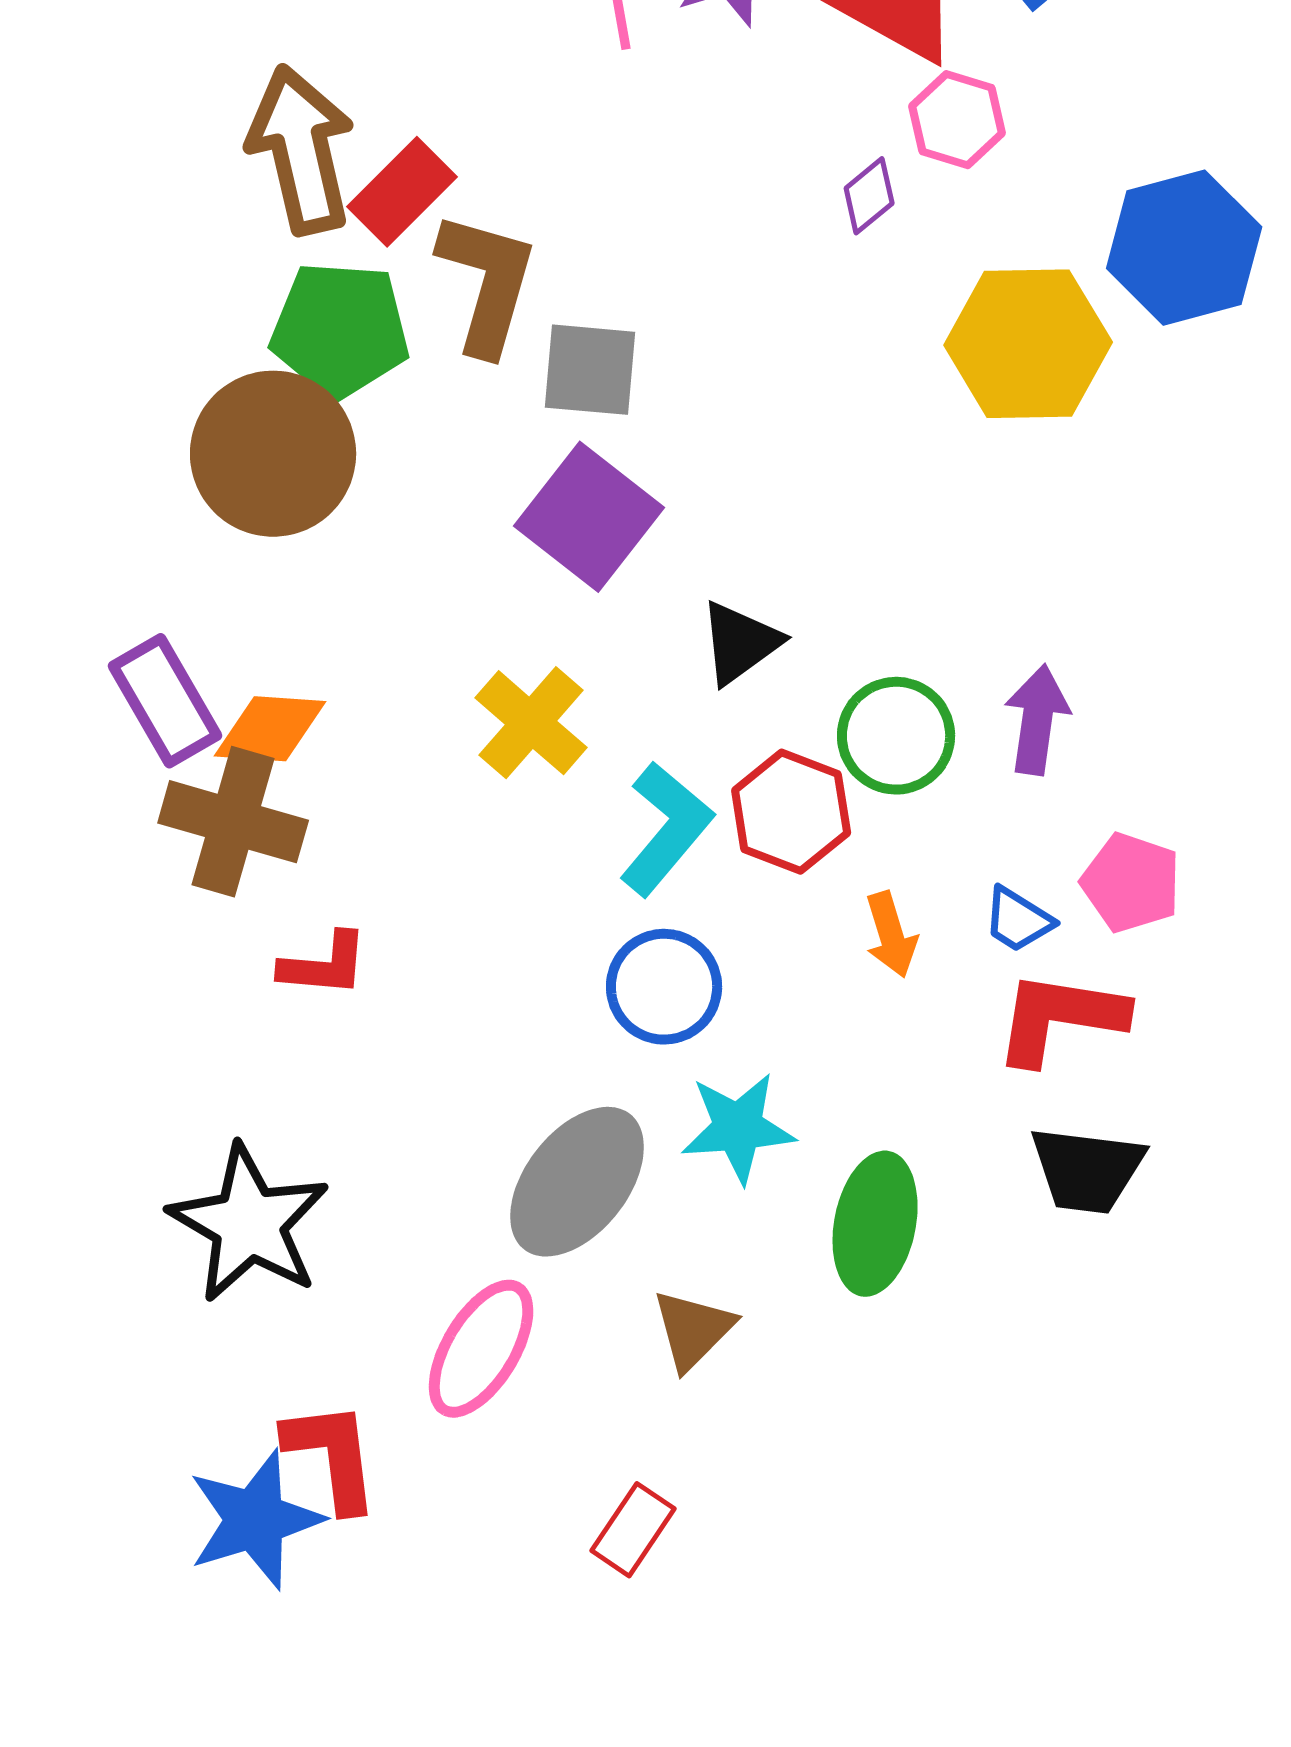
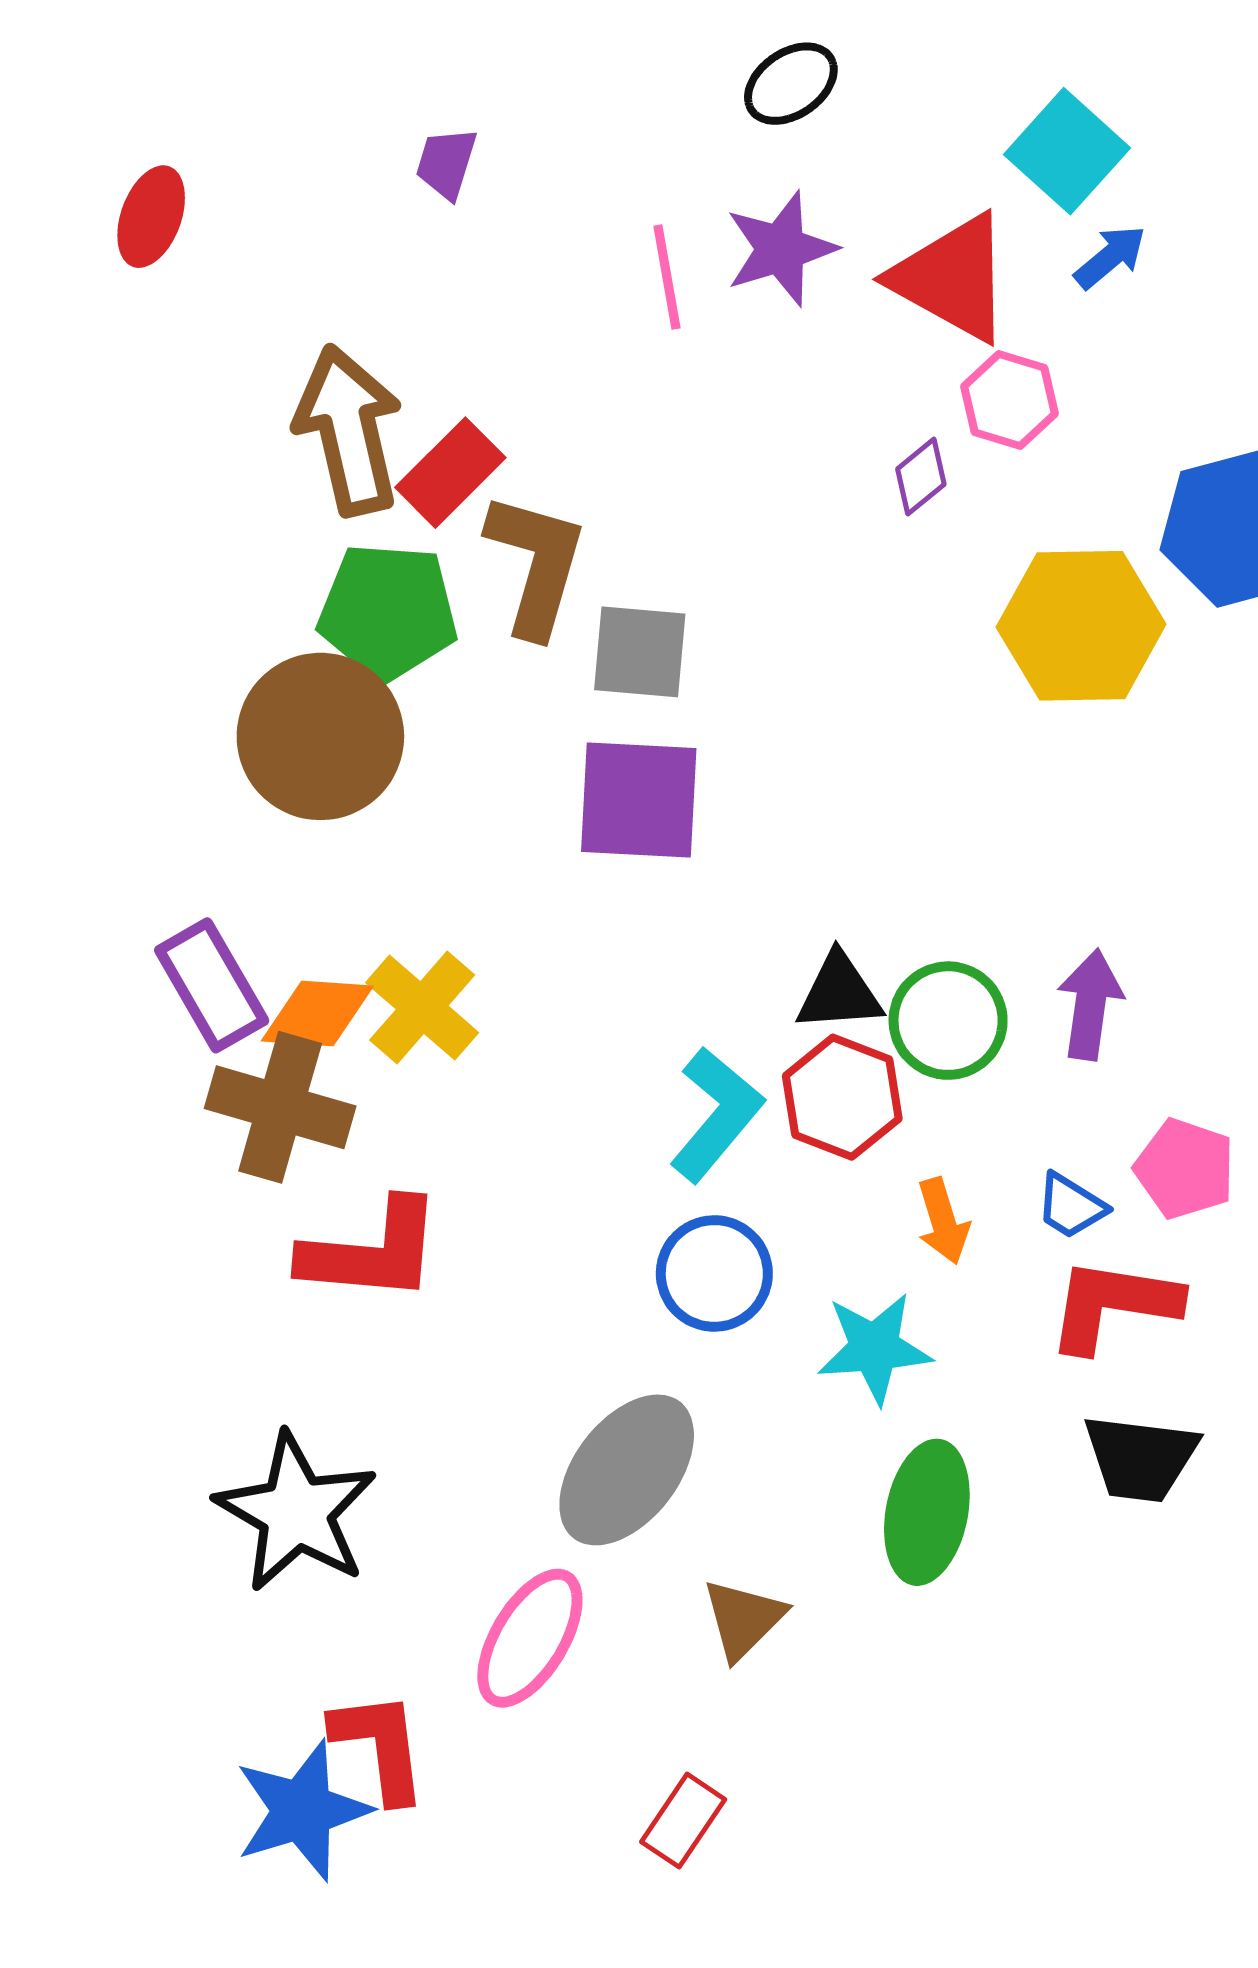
purple square: (589, 517) -> (639, 800), turned -35
black triangle: (740, 643) -> (839, 992), moved, turned 32
yellow cross: (531, 723) -> (422, 1008), moved
red L-shape: (324, 965) -> (372, 1251), size x1.6
cyan star: (738, 1128) -> (875, 1348), moved

